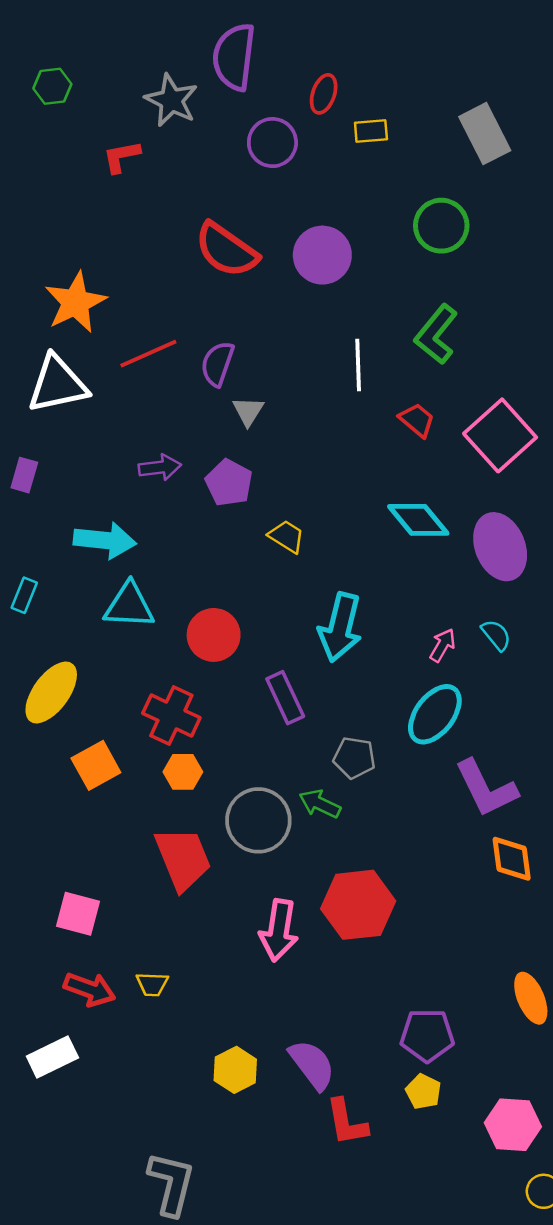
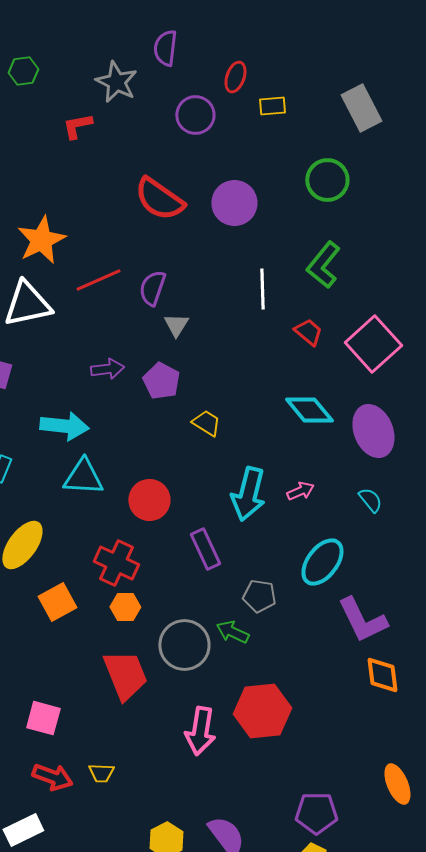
purple semicircle: (234, 57) -> (165, 48), size x0.7
pink arrow: (443, 645) -> (300, 491), moved, turned 36

